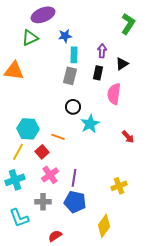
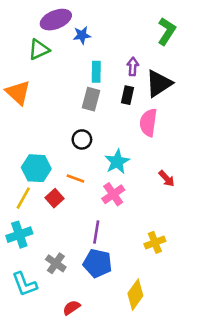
blue star: (65, 36) -> (82, 35), moved
black triangle: (122, 64) -> (159, 83), size x1.6
orange triangle: (14, 71) -> (18, 93), turned 35
black circle: (73, 107) -> (82, 139), moved
pink cross: (50, 175) -> (113, 194), moved
gray cross: (43, 202) -> (56, 263), turned 35

